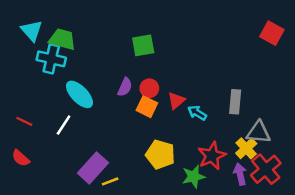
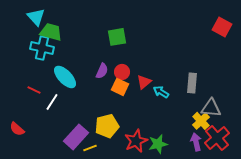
cyan triangle: (32, 31) -> (36, 17), moved
red line: (24, 121) -> (34, 90), moved
yellow pentagon: (160, 154) -> (107, 126), moved, turned -30
red star: (212, 156) -> (136, 141), moved

